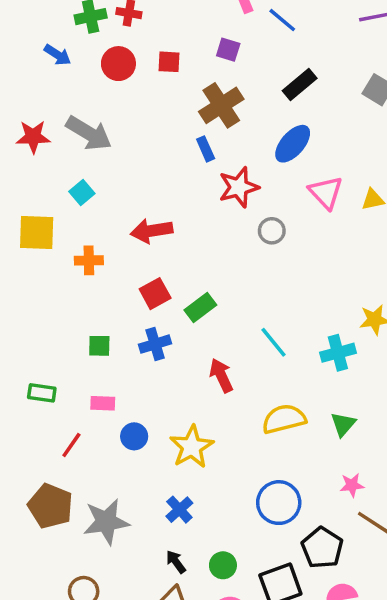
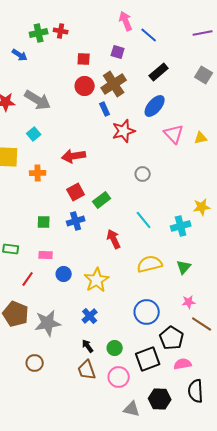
red circle: (118, 64) -> (85, 86), moved
gray circle: (272, 231) -> (143, 174), moved

